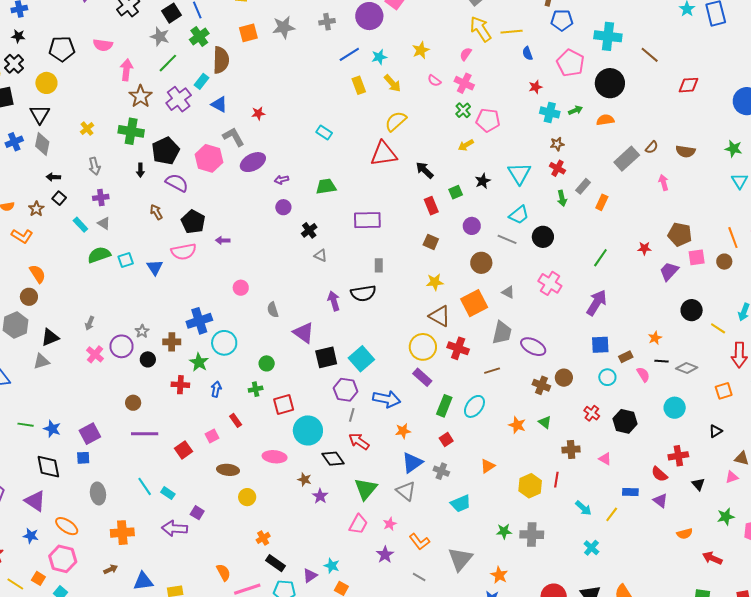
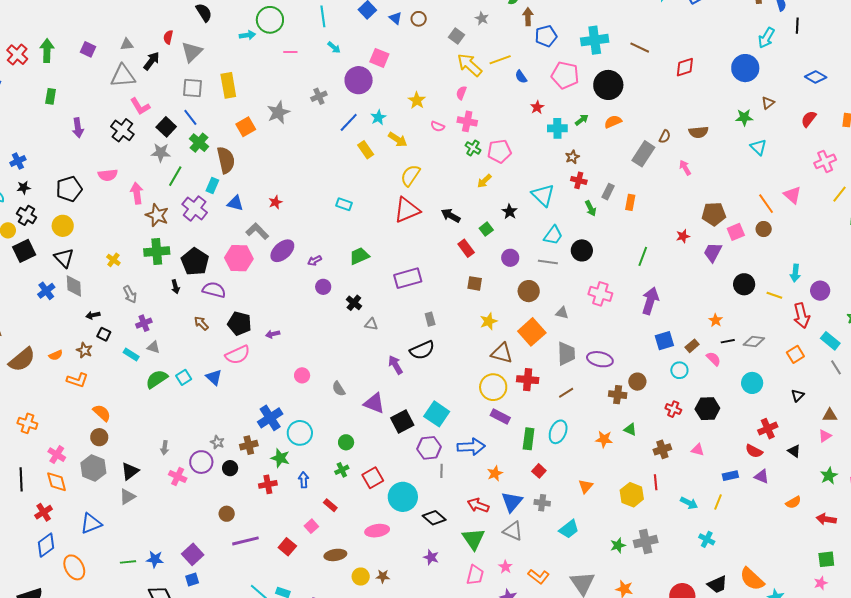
red arrow: (359, 441) -> (478, 505), moved
brown star: (304, 480) -> (383, 576), moved

